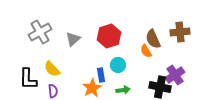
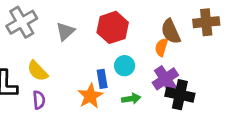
orange semicircle: (146, 51) -> (161, 47), turned 48
purple cross: (175, 75) -> (165, 79), moved

